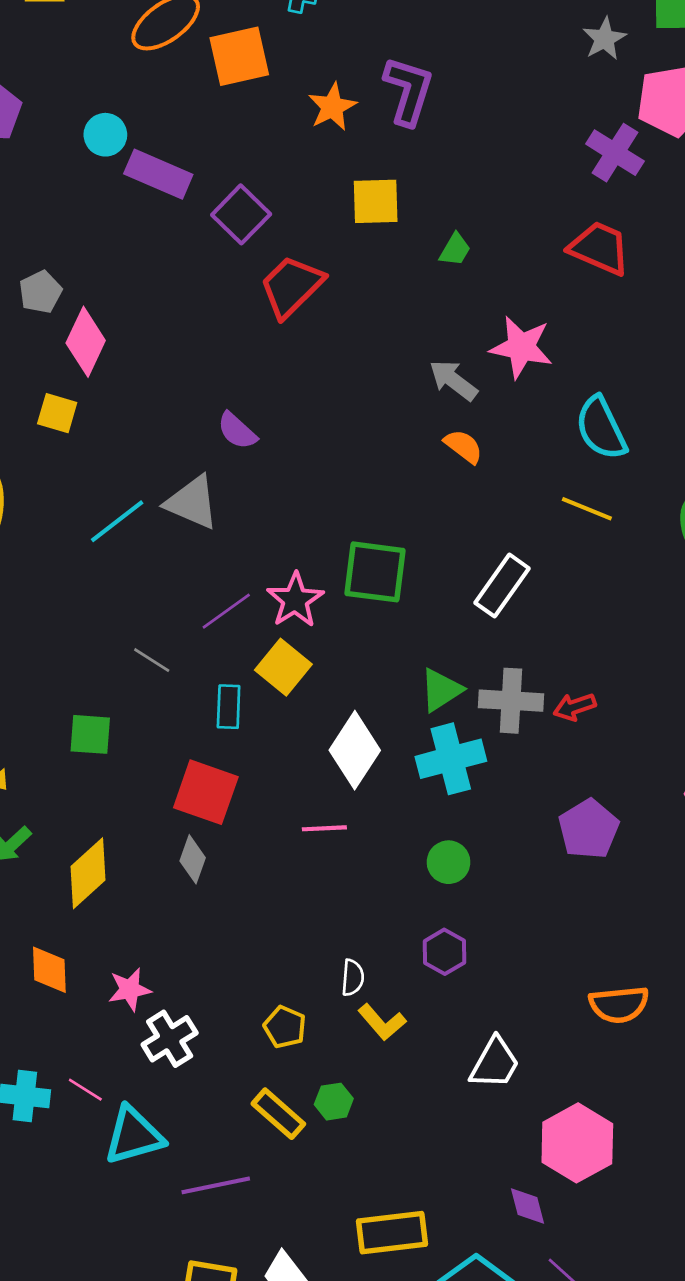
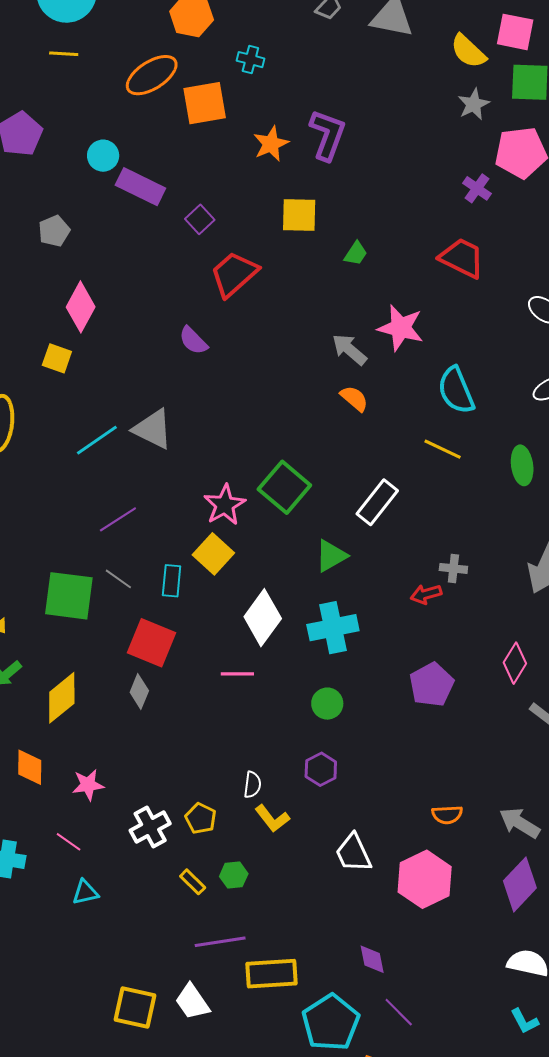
purple cross: (615, 153) -> (477, 188), size x0.7
purple square: (241, 214) -> (200, 219), size x0.7
gray pentagon: (40, 292) -> (54, 231), moved
purple semicircle: (237, 431) -> (193, 341), moved
green square: (375, 572) -> (284, 487), turned 30
purple line: (226, 611) -> (118, 519), moved
gray line: (152, 660) -> (118, 579), moved
green triangle: (441, 690) -> (331, 556), moved
gray cross: (511, 701) -> (453, 568), moved, size x0.6
green square: (90, 734) -> (69, 596), size x1.6
orange semicircle: (619, 1004) -> (447, 815), size x0.7
white cross: (170, 1039) -> (150, 827), moved
white trapezoid: (495, 1063) -> (353, 853), turned 123
pink line: (85, 1090) -> (69, 842), moved
yellow rectangle: (278, 1114) -> (193, 882), size x0.7
cyan triangle: (134, 1136) -> (85, 892), size x0.6
pink hexagon: (577, 1143) -> (425, 879), moved
purple line: (216, 1185) -> (220, 942), moved

